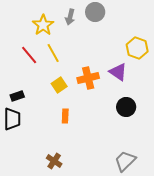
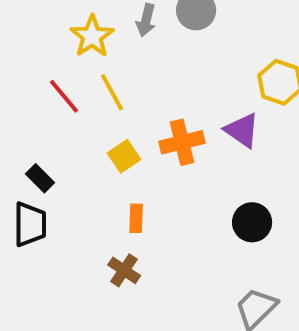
black rectangle: (17, 96) -> (40, 178), turned 64
black circle: (126, 107) -> (252, 222), moved
brown cross: (54, 161) -> (124, 270), moved

